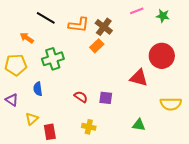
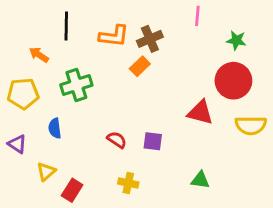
pink line: (137, 11) -> (197, 16), turned -64
green star: (163, 16) -> (236, 40), moved
black line: (46, 18) -> (66, 26), turned 60
brown cross: (104, 27) -> (150, 39), turned 30
yellow semicircle: (171, 104) -> (251, 125), moved
red rectangle: (50, 132) -> (72, 190), turned 42

